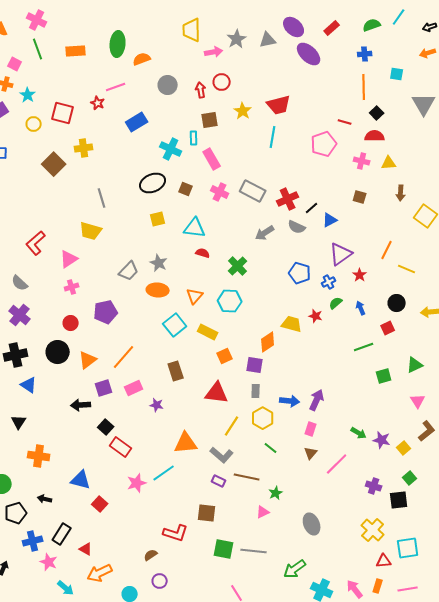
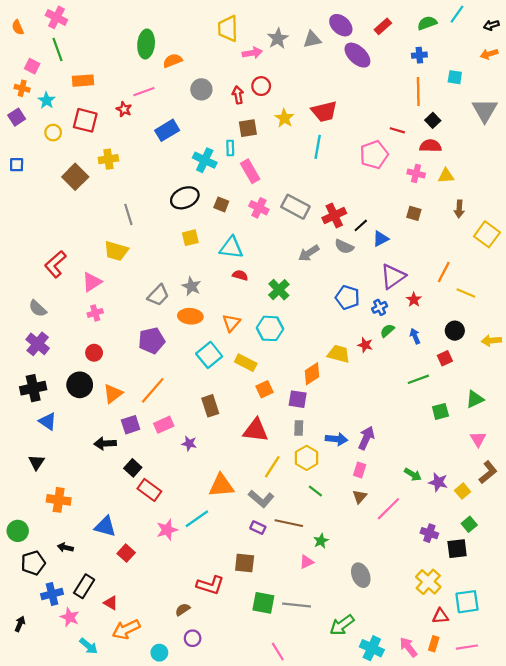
orange rectangle: (76, 51) -> (83, 81), moved
purple pentagon: (106, 312) -> (152, 341), moved

